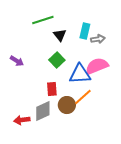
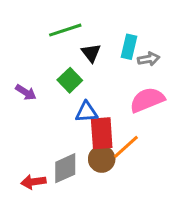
green square: (57, 60) -> (70, 80), moved
blue triangle: (80, 74) -> (86, 112), moved, size x0.7
red rectangle: (52, 89) -> (102, 133), moved, size x1.5

